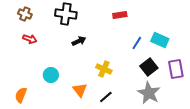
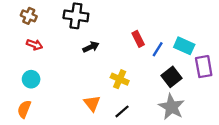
red rectangle: (120, 15) -> (138, 39), moved, turned 72
purple rectangle: (176, 69) -> (204, 67), moved
cyan circle: (51, 75) -> (31, 79), moved

